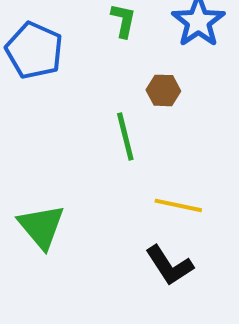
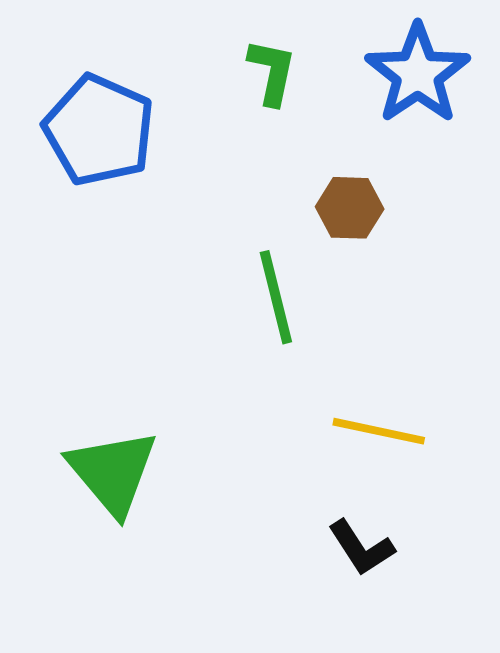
black L-shape: (169, 265) -> (361, 548), size x0.7

